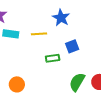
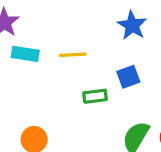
blue star: (61, 18) -> (132, 25), moved

